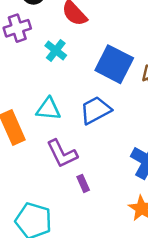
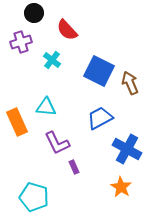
blue trapezoid: (96, 110) -> (100, 118), moved

